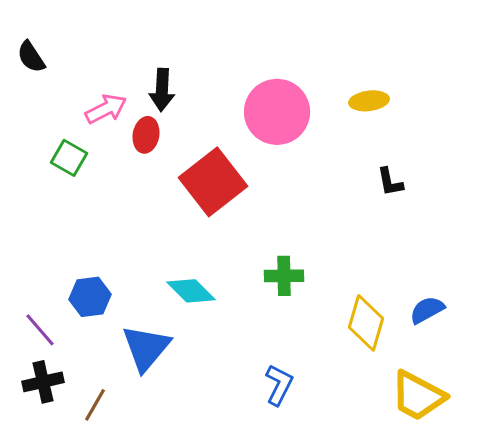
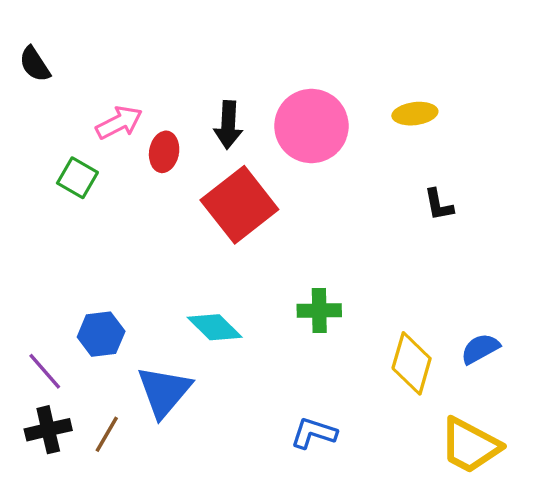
black arrow: (162, 90) -> (228, 125), moved
blue L-shape: (279, 385) -> (314, 433), turned -99
brown line: (95, 405) -> (107, 434), moved

